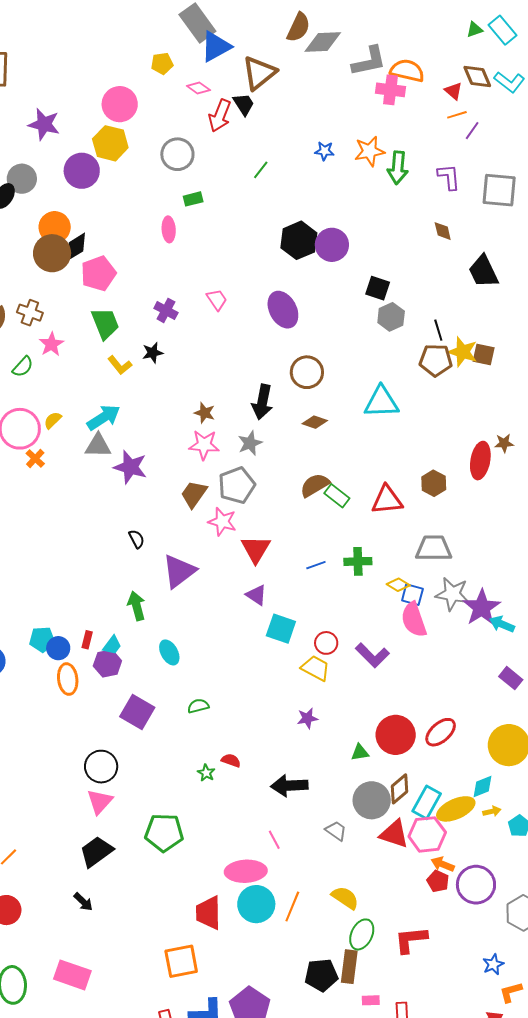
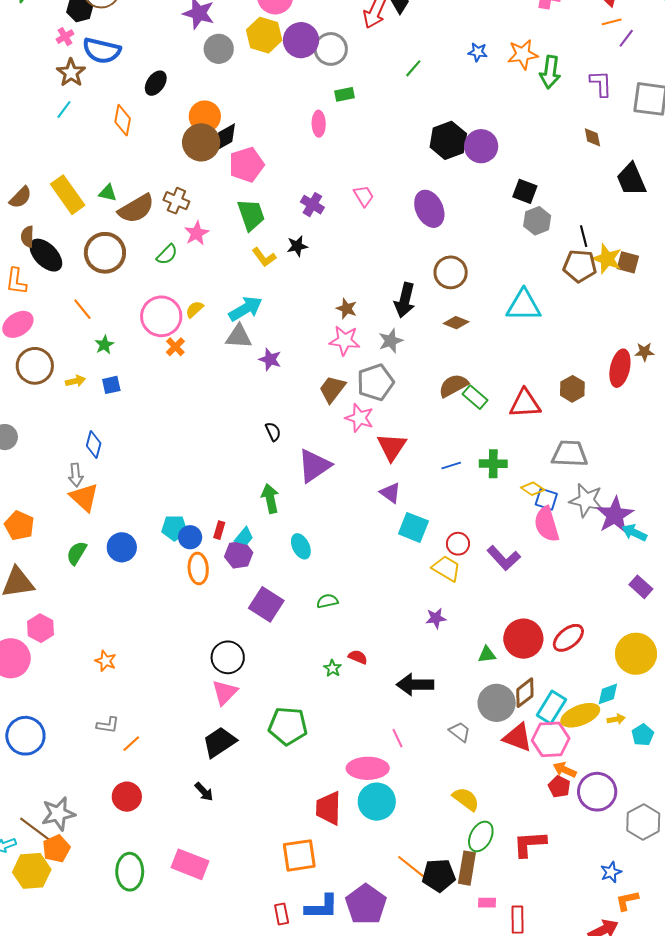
purple circle: (82, 171) -> (301, 40), moved
gray circle: (22, 179) -> (219, 49), moved
purple star: (130, 467) -> (270, 359), size x0.7
orange line: (292, 907) -> (411, 867), moved, turned -76

